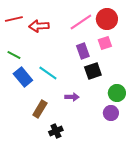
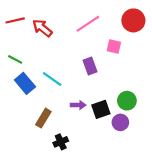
red circle: (107, 19) -> (133, 20), moved
red arrow: (39, 26) -> (42, 28), turned 42
pink square: (105, 43) -> (114, 46), turned 32
purple rectangle: (83, 51) -> (90, 66), moved
black square: (93, 71) -> (101, 109), moved

